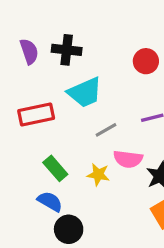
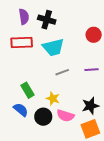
red rectangle: (36, 114) -> (22, 43), moved
pink semicircle: (128, 159) -> (65, 116), moved
black circle: (69, 229) -> (43, 117), moved

